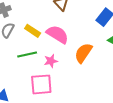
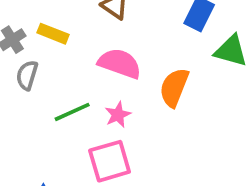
yellow rectangle: (33, 31) -> (53, 34), moved

